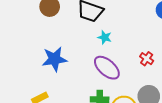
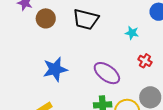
cyan star: (105, 37) -> (132, 33), moved

